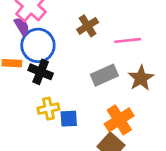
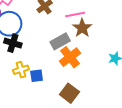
brown star: (141, 78) -> (82, 28), moved
orange cross: (119, 120) -> (70, 57), moved

